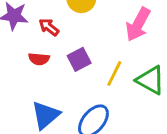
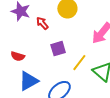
red semicircle: (39, 59) -> (18, 56), moved

